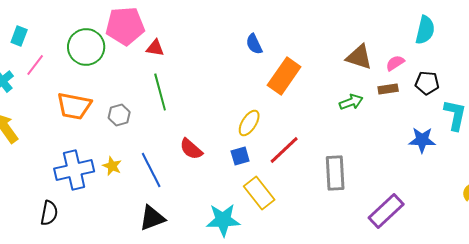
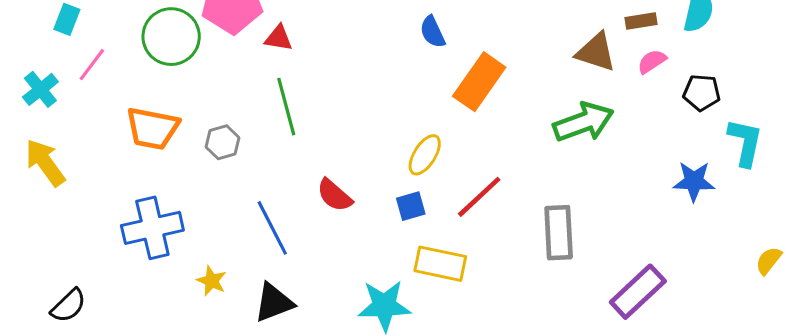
brown rectangle: (388, 89) -> (641, 21), moved
green arrow: (351, 102) -> (583, 122), size x1.6
yellow star: (112, 166) -> (212, 281), moved
yellow rectangle: (259, 193) -> (440, 264), turned -40
black semicircle: (49, 213) -> (68, 306), moved, turned 35

